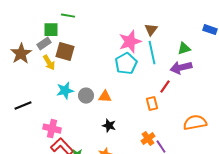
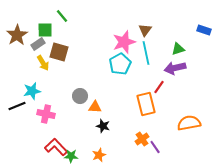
green line: (68, 16) -> (62, 16), turned 40
brown star: (21, 54) -> (17, 35), moved
cyan star: (65, 91) -> (32, 91), moved
orange triangle: (105, 97) -> (95, 107), moved
orange rectangle: (152, 104) -> (146, 104), size x1.6
pink cross: (52, 129) -> (46, 114), moved

